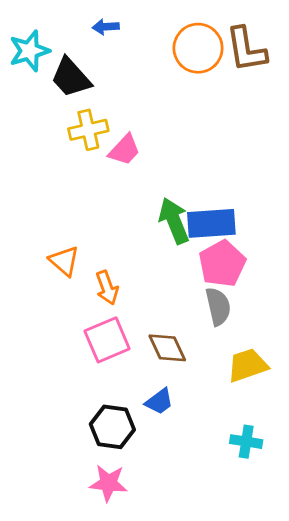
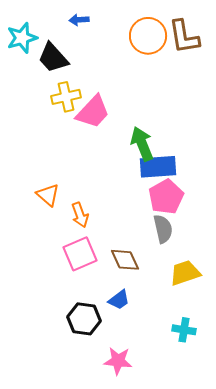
pink trapezoid: (124, 150) -> (93, 112), size x1.4
green arrow: (174, 221) -> (142, 144), moved
pink star: (108, 483) -> (118, 361), moved

